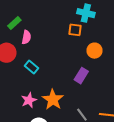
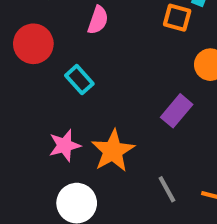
pink semicircle: (26, 37) -> (98, 20), moved

